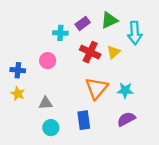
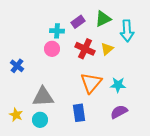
pink circle: (48, 61) -> (52, 49), moved
blue cross: (18, 70) -> (17, 66), turned 32
yellow star: (18, 94) -> (16, 115), moved
gray triangle: (45, 103) -> (43, 97), size x1.6
cyan circle: (51, 128) -> (40, 120), moved

